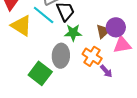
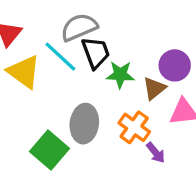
purple circle: (116, 27) -> (175, 65), moved
green star: (73, 33) -> (120, 75), moved

